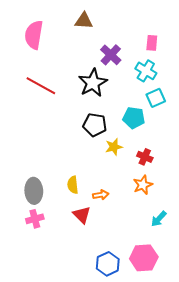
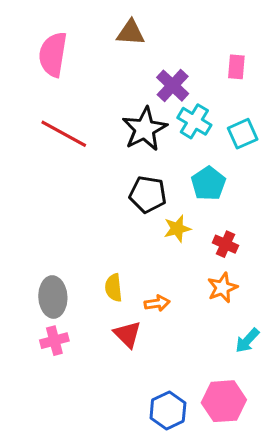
cyan cross: (146, 71) -> (194, 121), moved
cyan square: (156, 98) -> (243, 134), moved
cyan pentagon: (134, 118) -> (208, 183), turned 30

